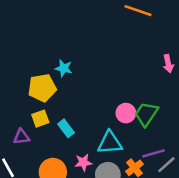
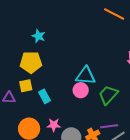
cyan star: (64, 68) -> (39, 36), moved
pink circle: (126, 113) -> (81, 90), moved
cyan triangle: (110, 143) -> (86, 76), moved

